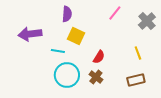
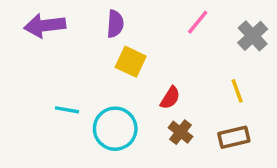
purple arrow: (30, 34) -> (45, 26), moved
cyan line: (58, 51) -> (67, 110), moved
brown cross: (96, 77) -> (180, 132), moved

